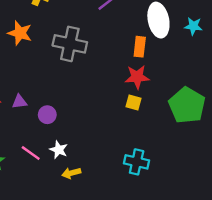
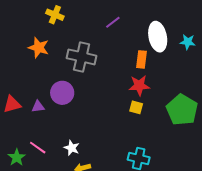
purple circle: (47, 115) -> (62, 93), moved, size x1.5
pink line: (31, 153) -> (38, 148), moved

